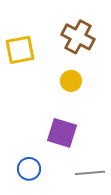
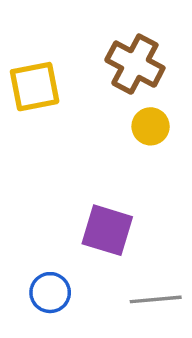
yellow circle: (71, 81) -> (151, 126), moved

